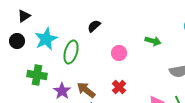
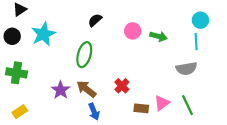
green ellipse: (71, 52) -> (84, 55), moved
pink circle: (119, 53) -> (133, 31), moved
green cross: (37, 75) -> (16, 73), moved

